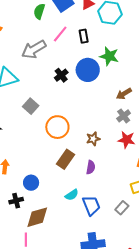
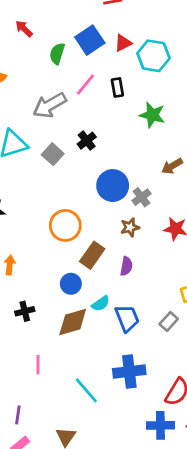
blue circle: (88, 70) -> (113, 186), moved
gray square: (31, 106) -> (53, 154), moved
gray cross: (124, 116) -> (141, 197), moved
orange circle: (57, 127) -> (65, 225), moved
blue circle: (31, 183) -> (71, 284), moved
brown diamond: (37, 217) -> (73, 322), moved

